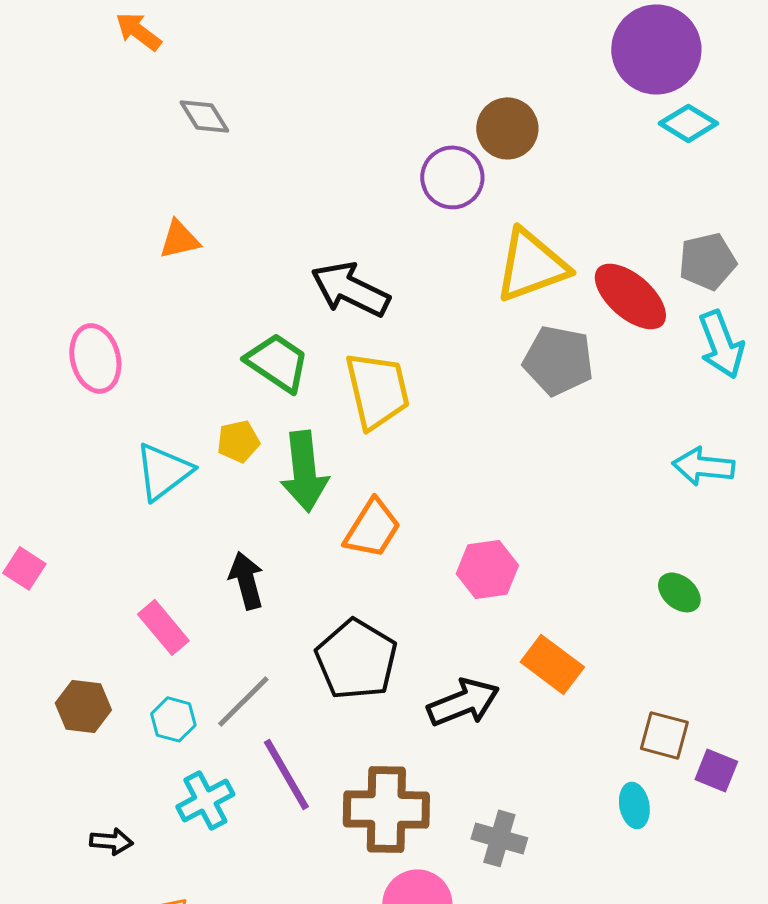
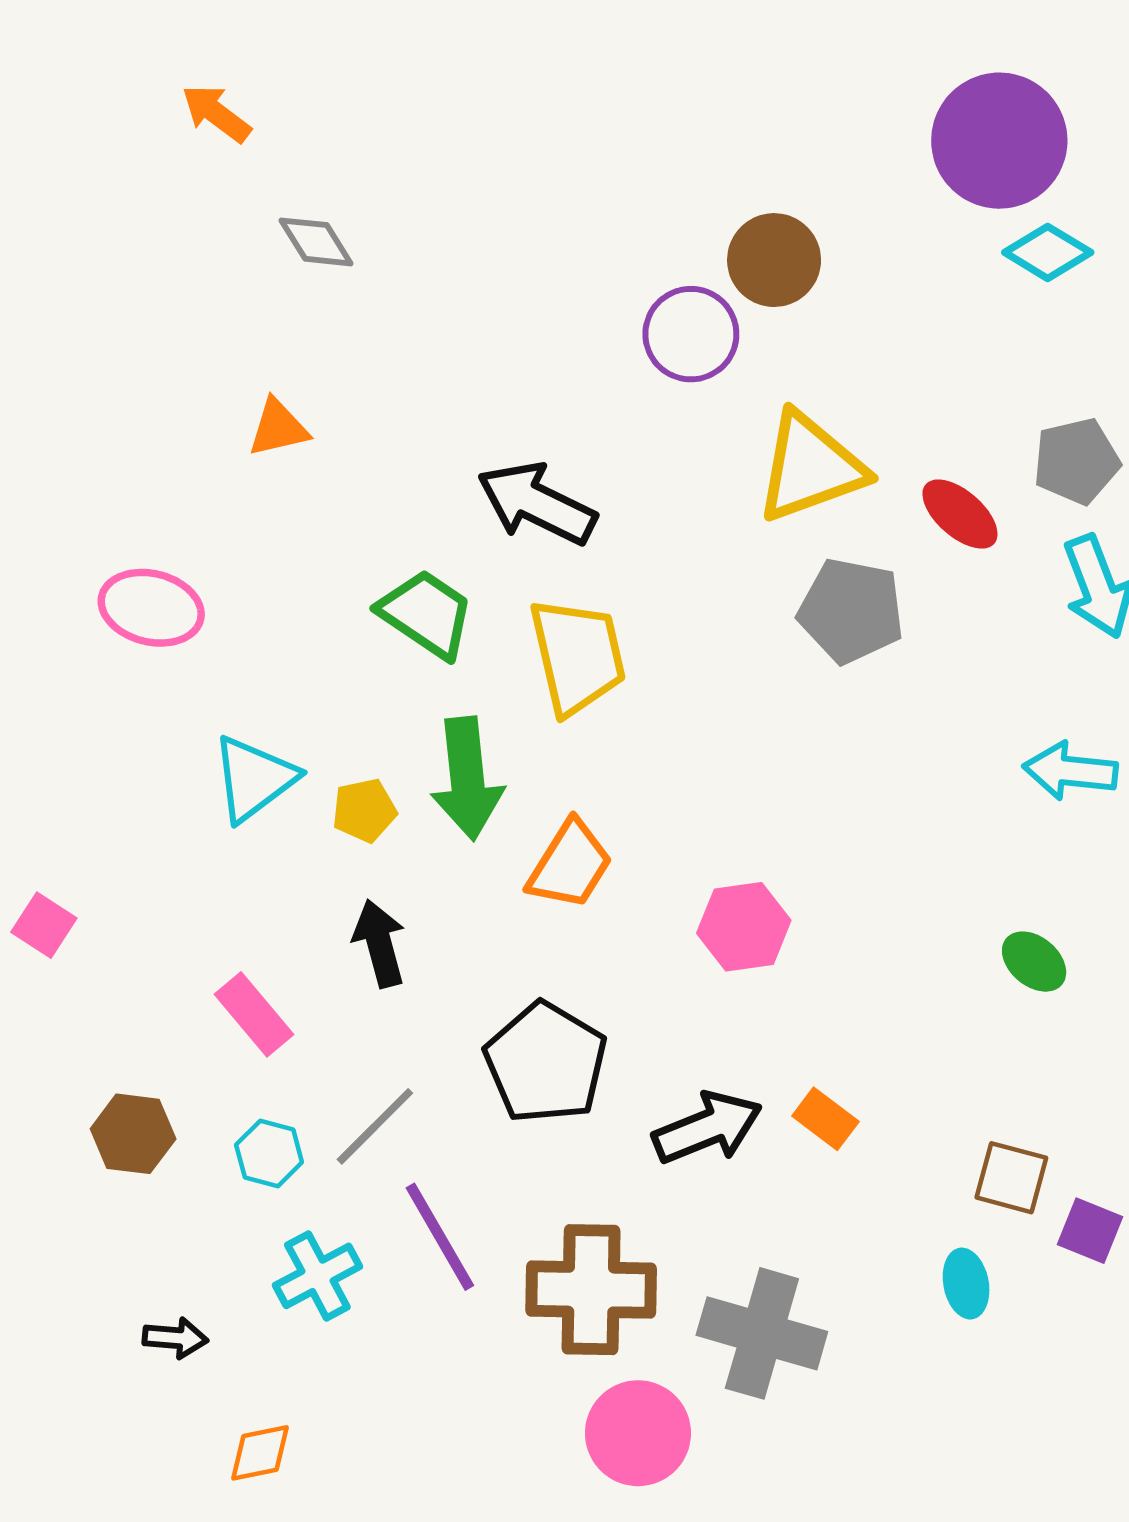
red ellipse: (630, 296) -> (960, 514), size x0.7
pink ellipse: (95, 358) -> (151, 608), turned -62
yellow pentagon: (238, 441) -> (364, 810), moved
orange rectangle: (552, 664) -> (825, 1119), moved, size x0.7
gray cross: (499, 838) -> (762, 1333), size x1.5

